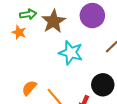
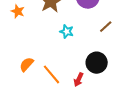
cyan star: (71, 53) -> (67, 31), size x0.6

